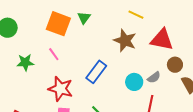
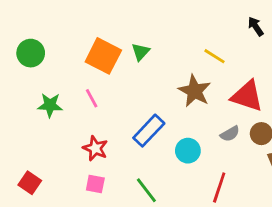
gray semicircle: (154, 77) -> (230, 134), moved
cyan circle: (134, 82) -> (188, 151), moved
red star: (60, 89) -> (95, 148), size x0.7

